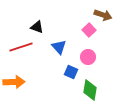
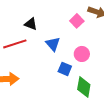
pink square: (89, 30) -> (77, 21), moved

